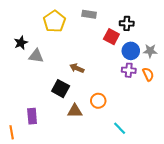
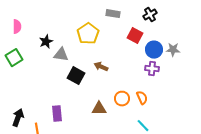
yellow pentagon: (54, 21) -> (88, 34), moved
black cross: (127, 23) -> (150, 15), moved, turned -32
orange semicircle: (148, 74) -> (142, 98), moved
black square: (61, 89) -> (76, 76), moved

